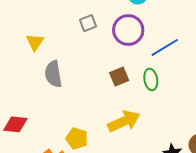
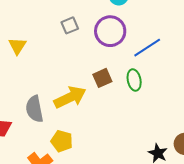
gray semicircle: (53, 74) -> (34, 109), moved
yellow arrow: (124, 121) -> (70, 97), moved

